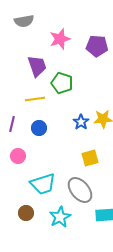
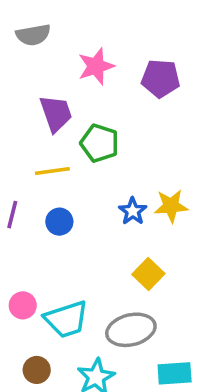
pink circle: (18, 156) -> (23, 305), moved
yellow square: (90, 158) -> (148, 274), turned -30
gray ellipse: (80, 190) -> (131, 330), turned -64

